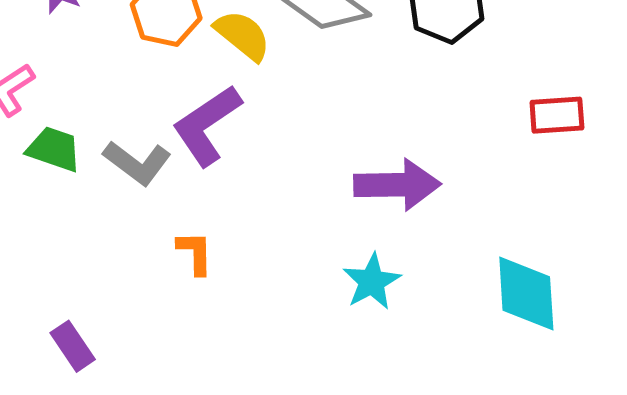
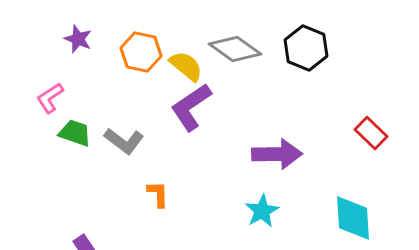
red rectangle: (557, 115) -> (371, 133), moved, turned 48
purple L-shape: (207, 125) -> (191, 107), moved

